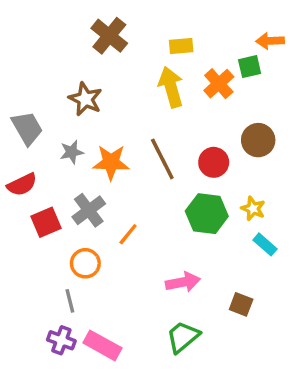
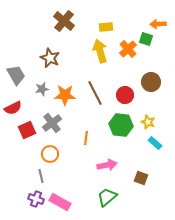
green square: (250, 67) -> (146, 39), turned 32
orange line: (128, 234) -> (86, 138), moved, turned -32

